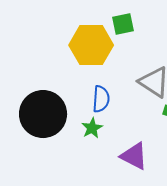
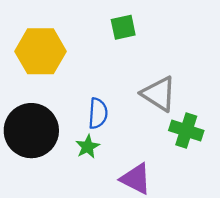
yellow hexagon: (91, 45) -> (40, 51), moved

